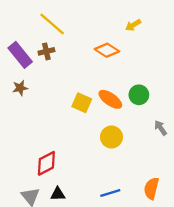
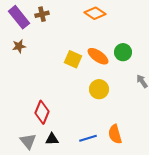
red diamond: (46, 163) -> (42, 112), turned -40
orange semicircle: (151, 188) -> (115, 134), moved, turned -30
blue line: (110, 193) -> (88, 138), moved

